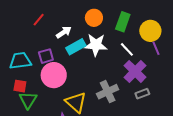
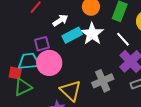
white star: (96, 45) -> (92, 34), turned 30
cyan trapezoid: (20, 61) -> (29, 61), moved
green triangle: (28, 100) -> (23, 87), turned 30

